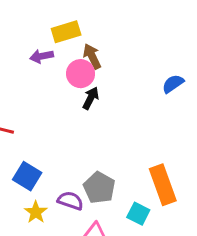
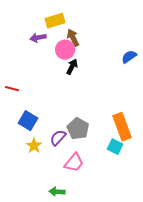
purple semicircle: (70, 201) -> (58, 138), turned -66
cyan square: (138, 214) -> (115, 147), moved

